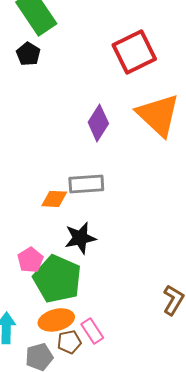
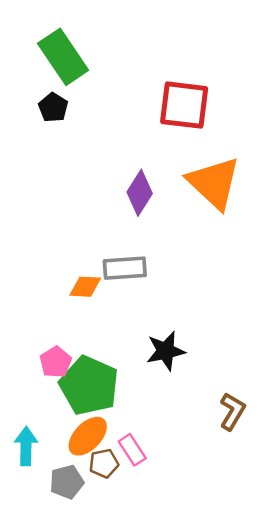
red square: (134, 52) -> (184, 105), turned 33
black star: (80, 238) -> (166, 351), moved
orange ellipse: (56, 320) -> (88, 436), turned -32

